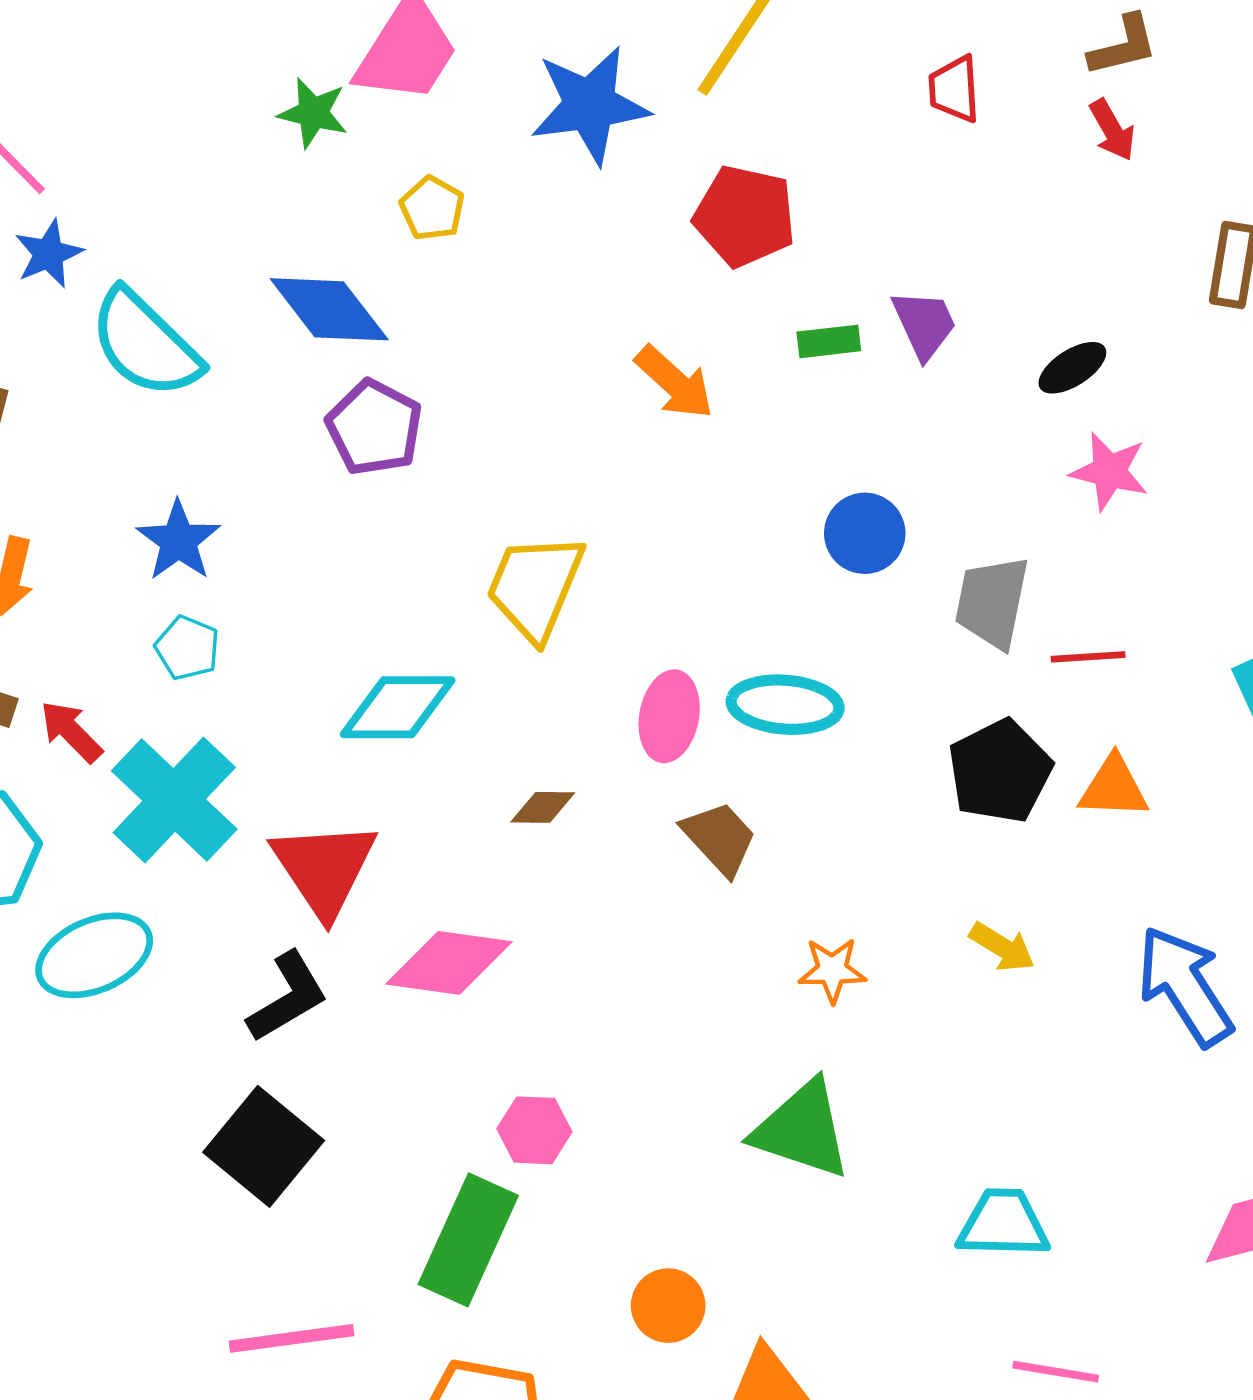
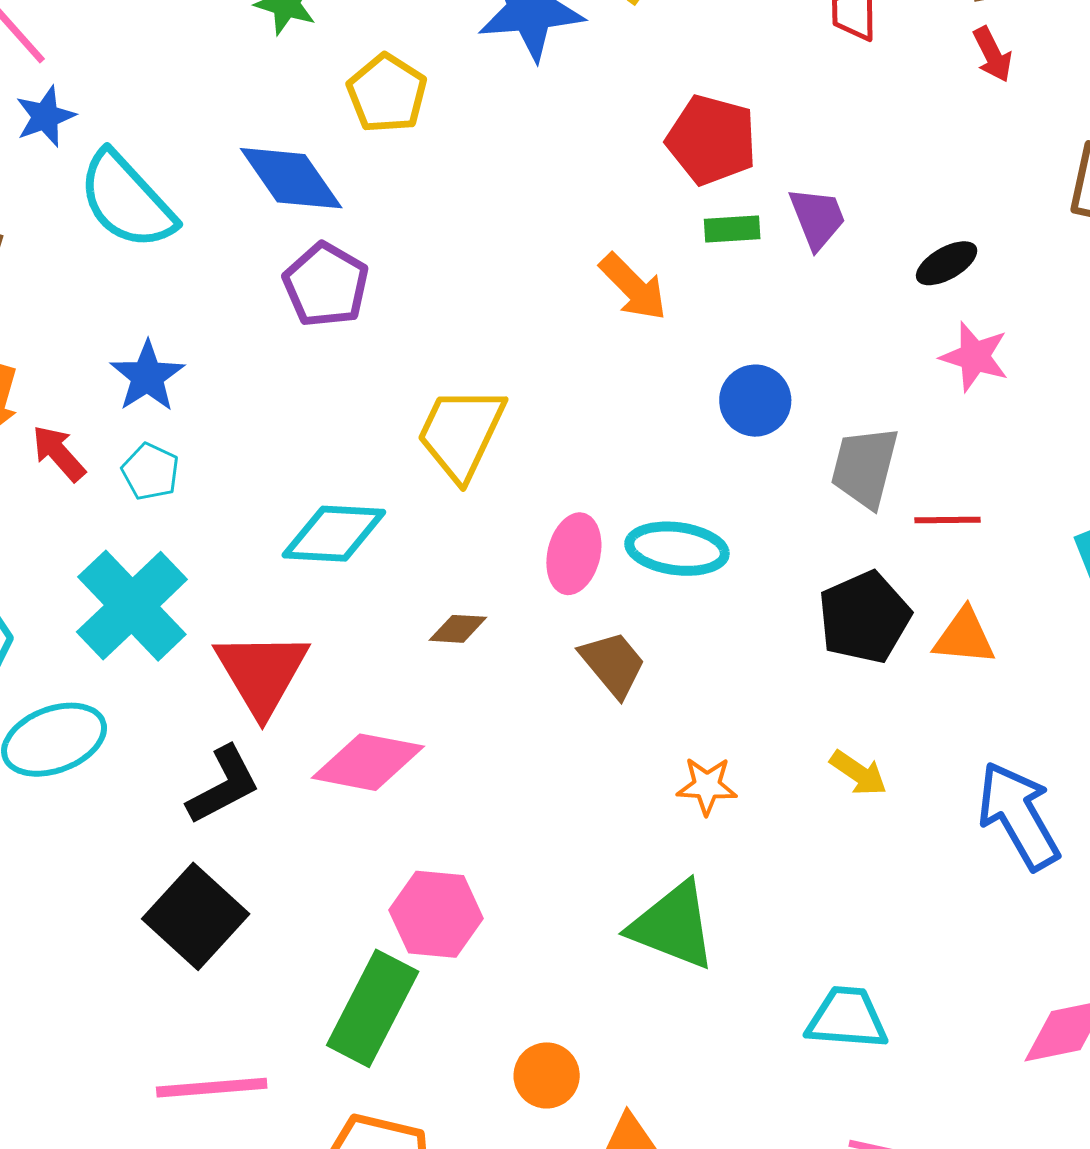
yellow pentagon: (432, 208) -> (387, 93), size x1.4
red pentagon: (745, 216) -> (712, 140), moved
orange arrow: (674, 382) -> (633, 287), moved
red arrow: (71, 732) -> (59, 453), moved
pink hexagon: (534, 1130) -> (436, 914), size x1.4

